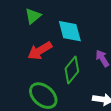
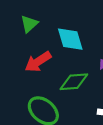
green diamond: (72, 70) -> (74, 82), turned 48

